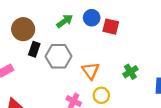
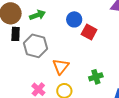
green arrow: (65, 21) -> (37, 15), moved
black rectangle: (34, 49) -> (16, 34), turned -32

